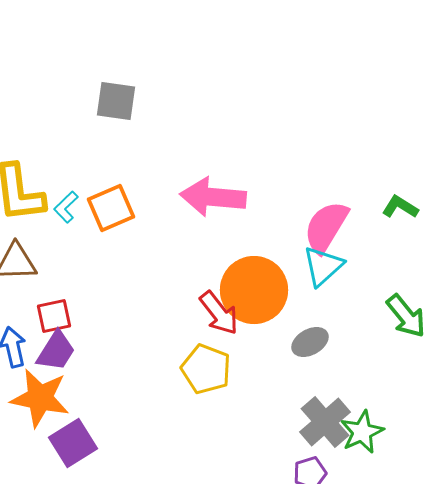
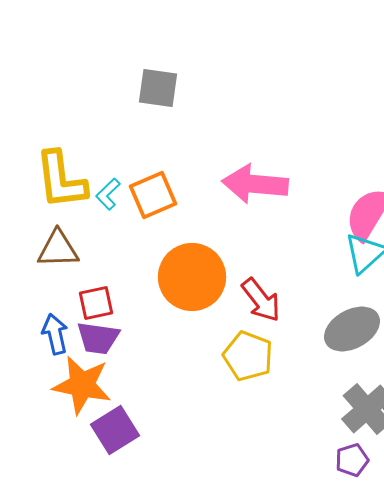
orange circle: (254, 290) -> (192, 277), moved
gray ellipse: (310, 342) -> (352, 329), size x1.5
purple trapezoid: (56, 351) -> (98, 338), turned 66

